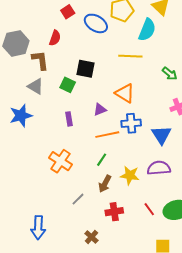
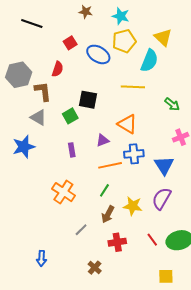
green square: (68, 85) -> (70, 116), turned 35
purple semicircle: (159, 168) -> (162, 198), turned -55
blue arrow: (38, 228) -> (42, 258), size x0.7

